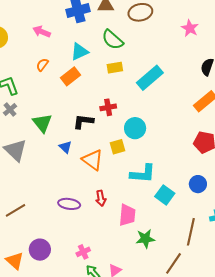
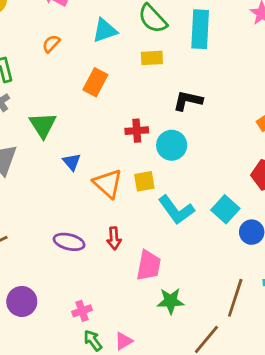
orange rectangle: (70, 76) -> (95, 82), moved, turned -30
cyan rectangle: (150, 78) -> (200, 29), moved, turned -52
red cross: (108, 107) -> (137, 131), moved
black L-shape: (83, 121) -> (188, 101), moved
yellow square: (118, 147) -> (144, 181), moved
cyan L-shape: (143, 174) -> (176, 210), turned 44
cyan square: (165, 195) -> (225, 209), moved

